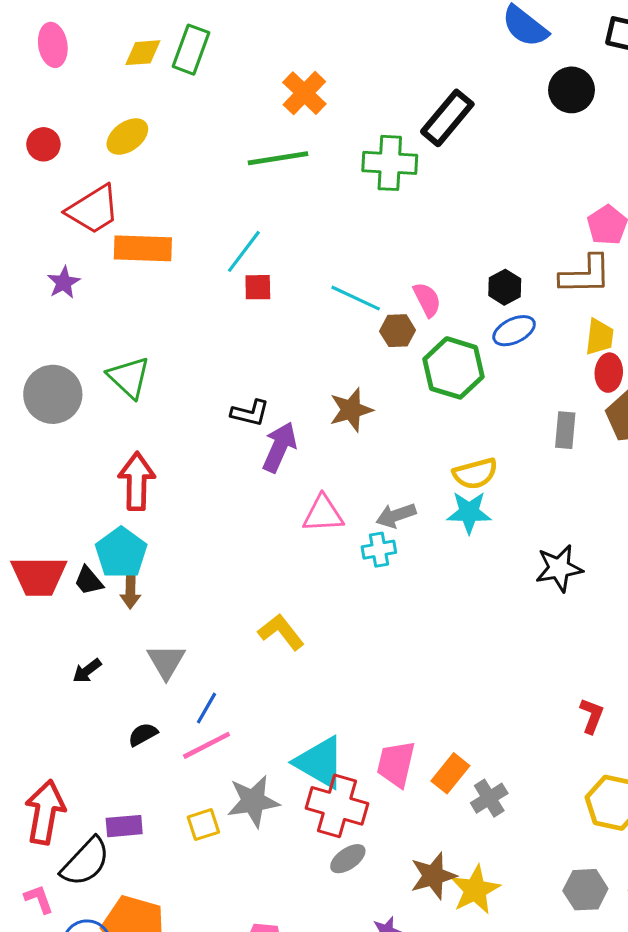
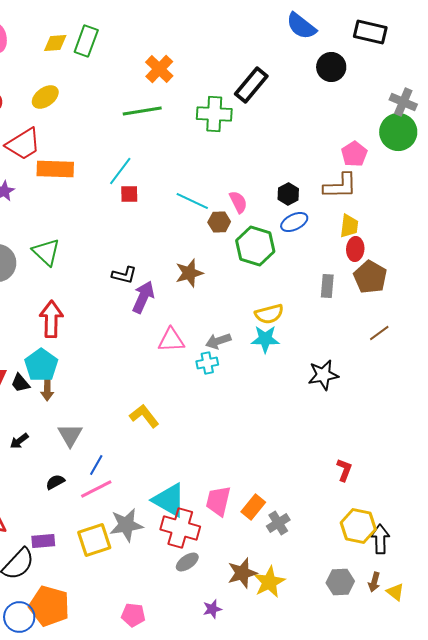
yellow square: (203, 825) -> (94, 540), size x1.6

